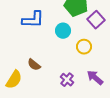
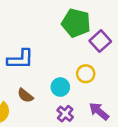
blue L-shape: (33, 20) -> (20, 59), moved
cyan circle: (63, 31) -> (60, 87), moved

